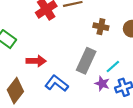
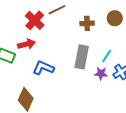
red arrow: (36, 61) -> (26, 44), moved
blue L-shape: (57, 83) -> (43, 68), moved

